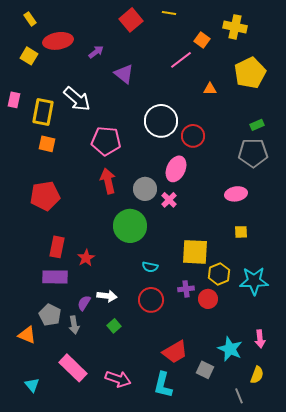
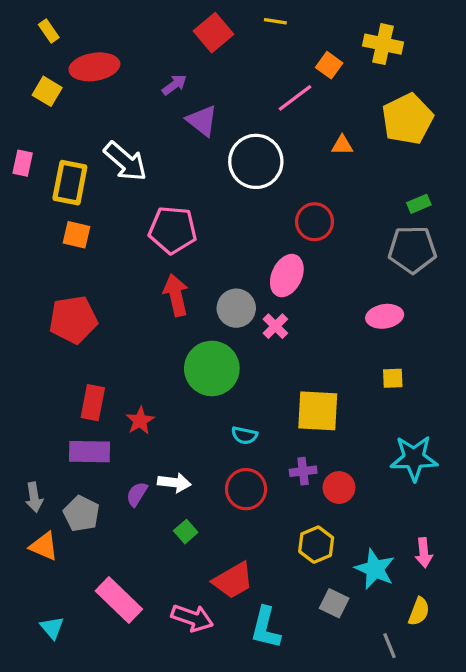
purple arrow: (96, 52) -> (174, 85), moved
white circle: (161, 121) -> (256, 161), moved
yellow hexagon: (219, 274) -> (316, 545), moved
gray arrow: (74, 325) -> (34, 497), moved
red trapezoid: (175, 352) -> (233, 580), moved

